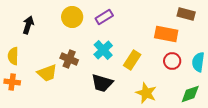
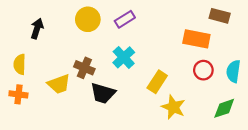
yellow rectangle: (132, 60) -> (157, 82), moved
black trapezoid: (102, 83) -> (103, 93), moved

